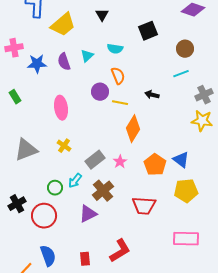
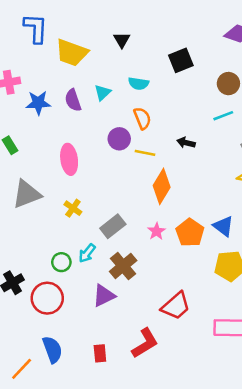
yellow trapezoid: (63, 25) -> (72, 53), turned 60
gray triangle: (26, 150) -> (27, 194), moved
pink star: (120, 162) -> (156, 231), moved
red trapezoid: (144, 206) -> (176, 306), moved, turned -45

